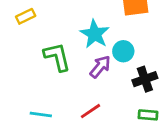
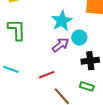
green L-shape: (57, 57) -> (17, 30), moved

